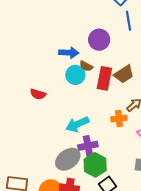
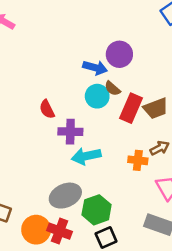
purple circle: (99, 40) -> (119, 54), moved
red semicircle: (38, 94) -> (47, 109), turned 35
purple cross: (88, 146) -> (70, 132), moved

